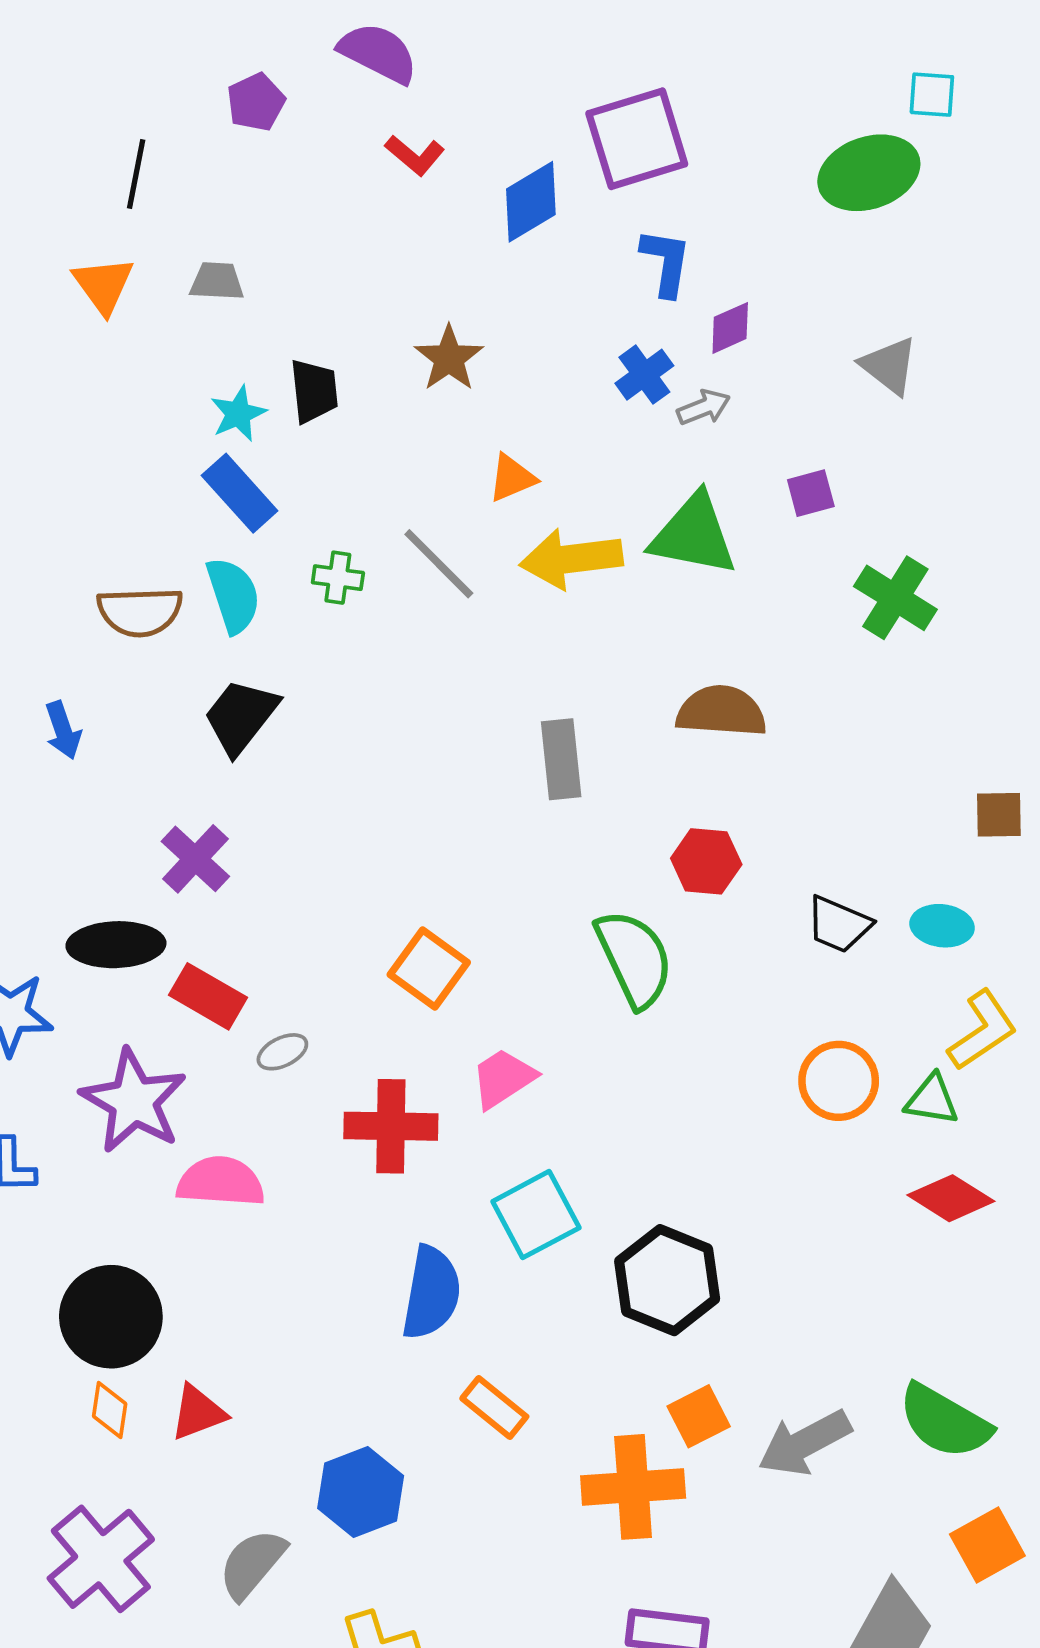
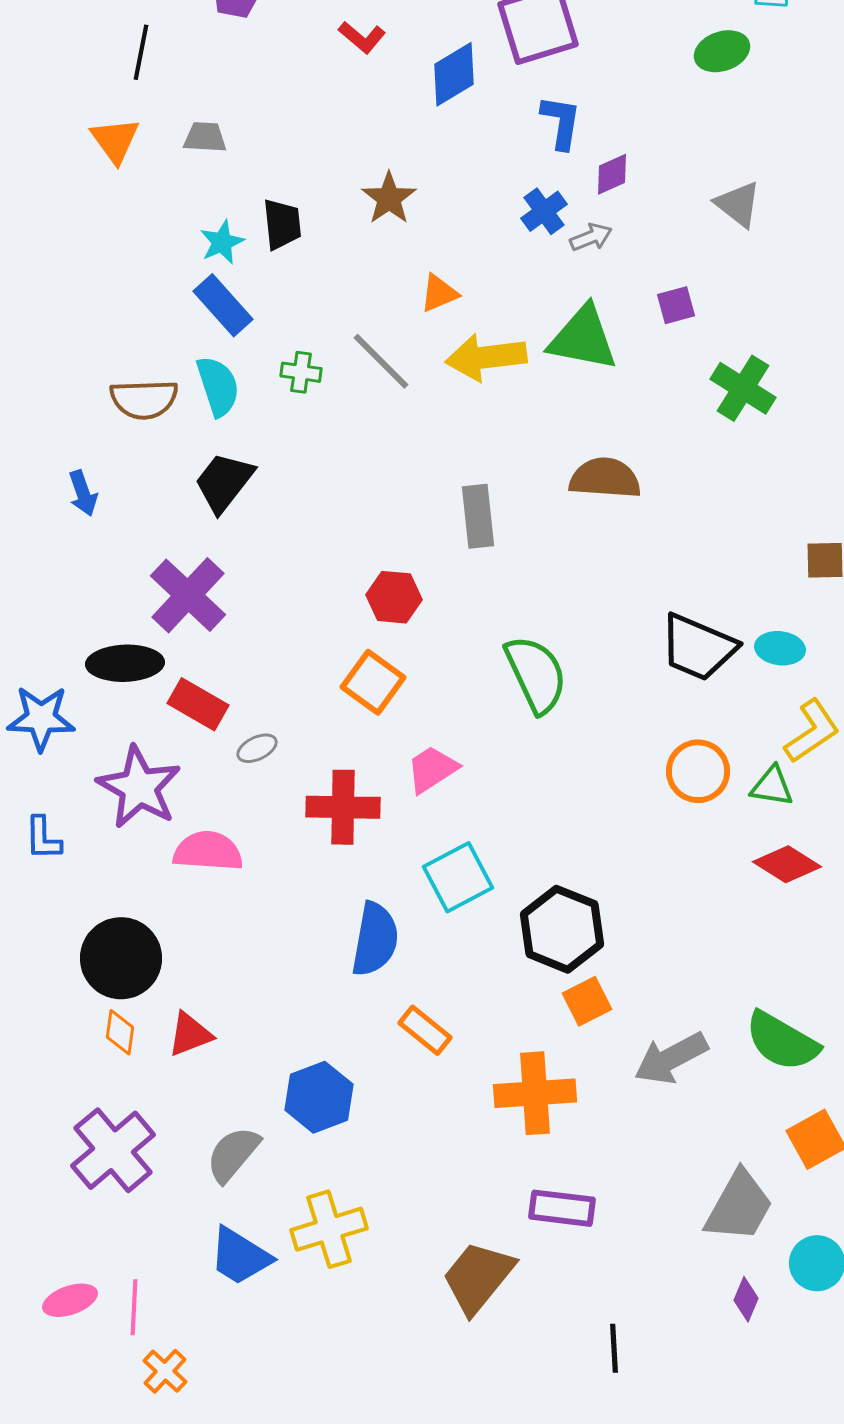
green ellipse: (869, 173) -> (722, 51), size x0.7
purple cross: (195, 859) -> (188, 595), size x1.4
red hexagon: (706, 861) -> (394, 597), moved
black trapezoid: (839, 924) -> (698, 647), size x1.5
orange square: (699, 1416) -> (587, 1001), moved

